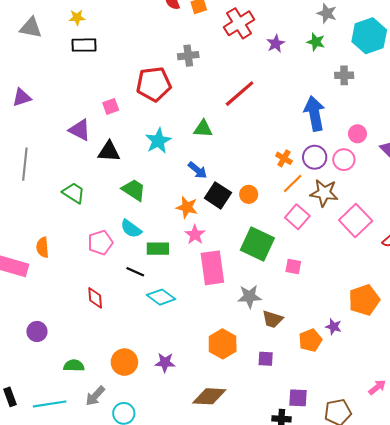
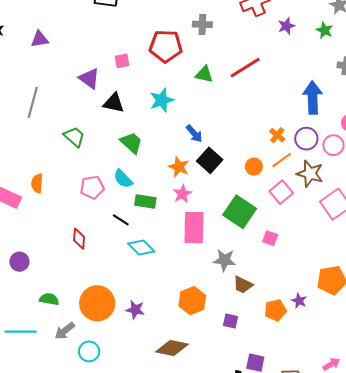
green triangle: (203, 129) -> (204, 74), moved
orange circle: (249, 194) -> (254, 167), moved
orange circle: (124, 362) -> (97, 303), size x1.4

